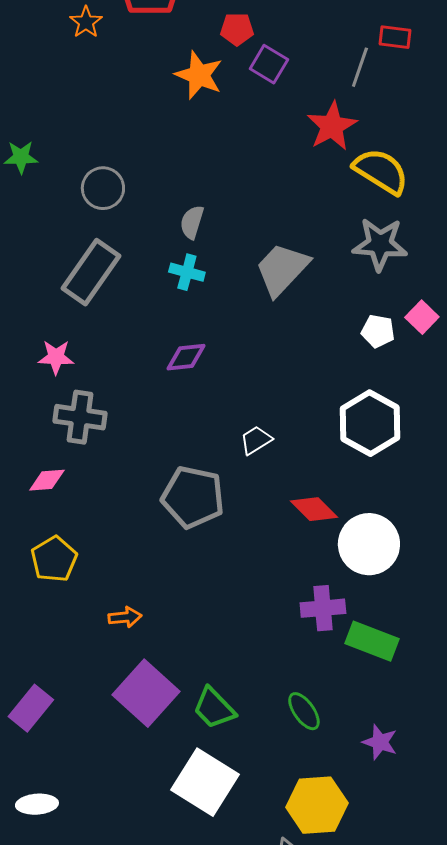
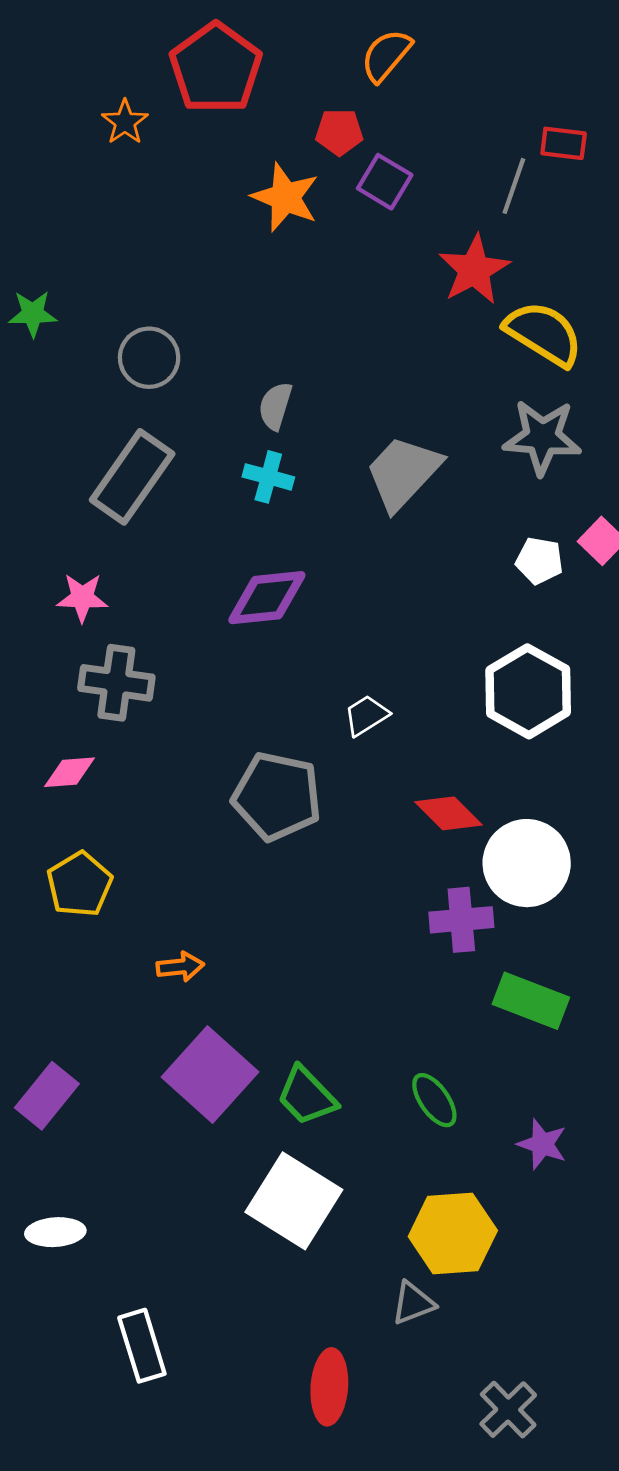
purple diamond: (186, 357) -> (267, 598), size x1.4
purple cross: (323, 608) -> (461, 920), moved

